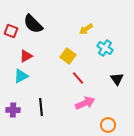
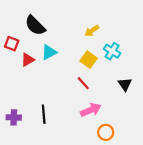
red square: (11, 31) -> (12, 44), moved
yellow square: (68, 56) -> (89, 60), moved
cyan triangle: (21, 76) -> (49, 52), moved
orange circle: (108, 125) -> (106, 132), moved

